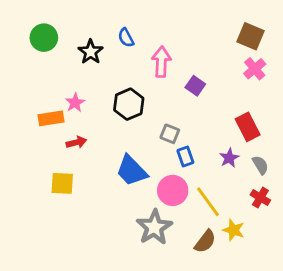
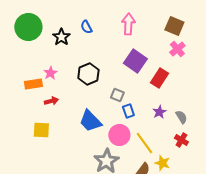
green circle: (44, 38) -> (28, 27), size x1.4
pink arrow: (161, 62) -> (128, 24), moved
purple square: (195, 86) -> (135, 61), size x1.6
red rectangle: (248, 127) -> (159, 78), moved, turned 60

